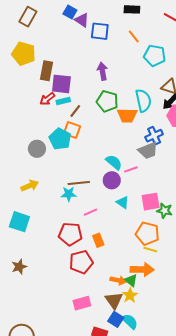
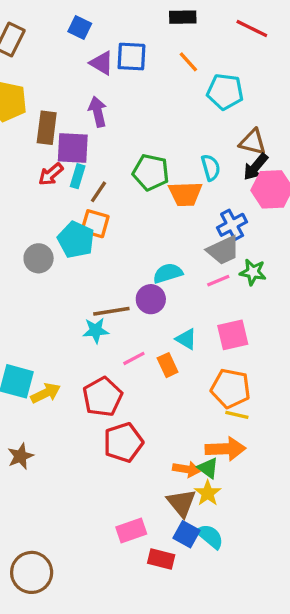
purple triangle: (82, 20) -> (102, 63), moved
purple arrow: (103, 71) -> (98, 112), moved
cyan rectangle: (63, 101) -> (78, 176), turned -56
cyan semicircle: (143, 101) -> (211, 168), size x0.7
cyan semicircle: (114, 162) -> (168, 273), turned -54
pink line: (131, 169) -> (218, 281), moved
purple circle: (112, 180) -> (151, 299), moved
yellow arrow: (30, 186) -> (46, 393), moved
green star: (165, 211) -> (253, 272), moved
red pentagon: (70, 234) -> (103, 397), turned -30
orange rectangle: (98, 240) -> (168, 365), moved
pink rectangle: (82, 303) -> (131, 531), moved

